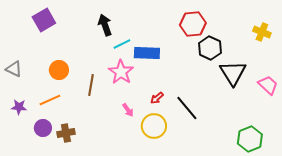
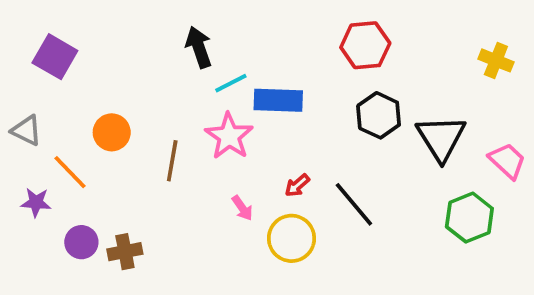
purple square: (44, 20) -> (55, 57), moved, turned -30
black hexagon: (210, 48) -> (379, 115), moved
orange line: (50, 100) -> (70, 172), moved, turned 70
green hexagon: (250, 139) -> (469, 218), moved

